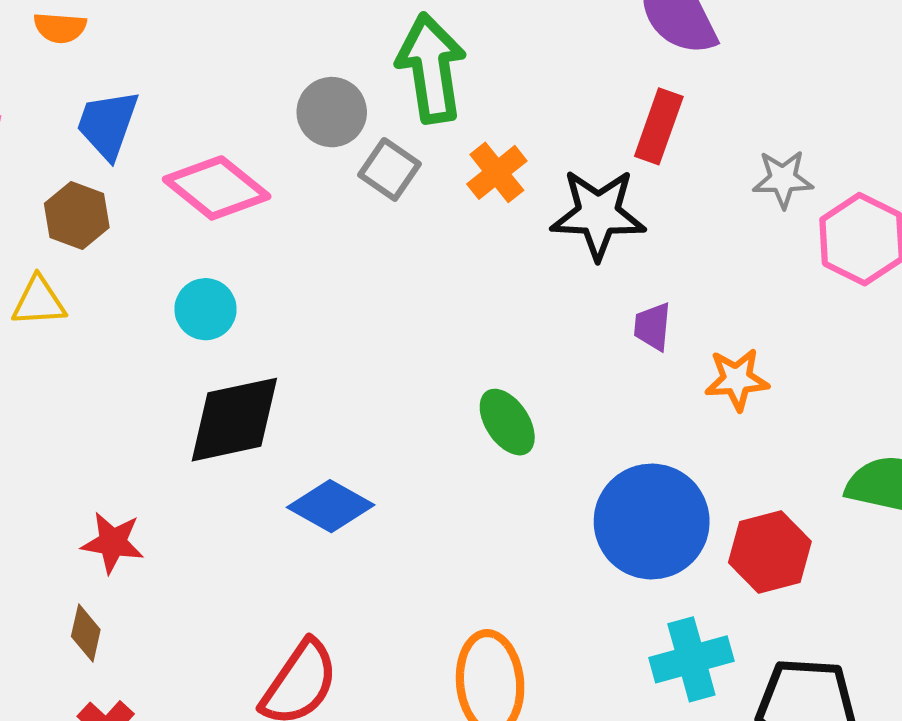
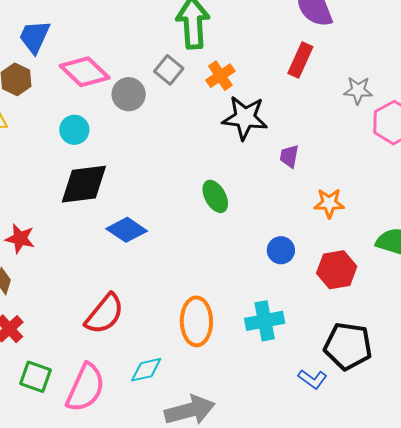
gray circle: (332, 112) -> (129, 94), moved
black star: (598, 214) -> (245, 118), moved
orange star: (737, 379) -> (329, 203), moved
blue circle: (652, 521) -> (281, 250), size x0.5
cyan cross: (691, 659) -> (265, 321), moved

